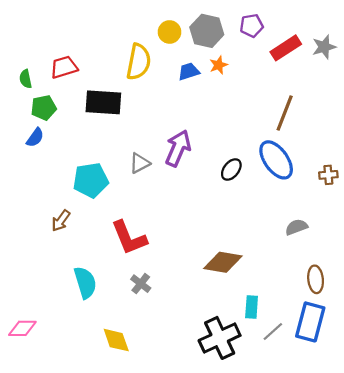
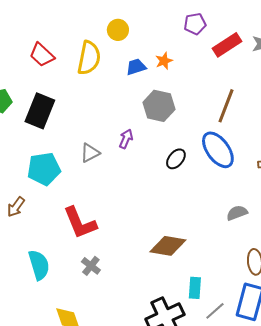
gray hexagon: (207, 31) -> (159, 106), moved
red trapezoid: (64, 67) -> (42, 55), moved, turned -120
black rectangle: (103, 102) -> (40, 111), moved, turned -72
purple arrow: (178, 148) -> (126, 139), size x0.6

